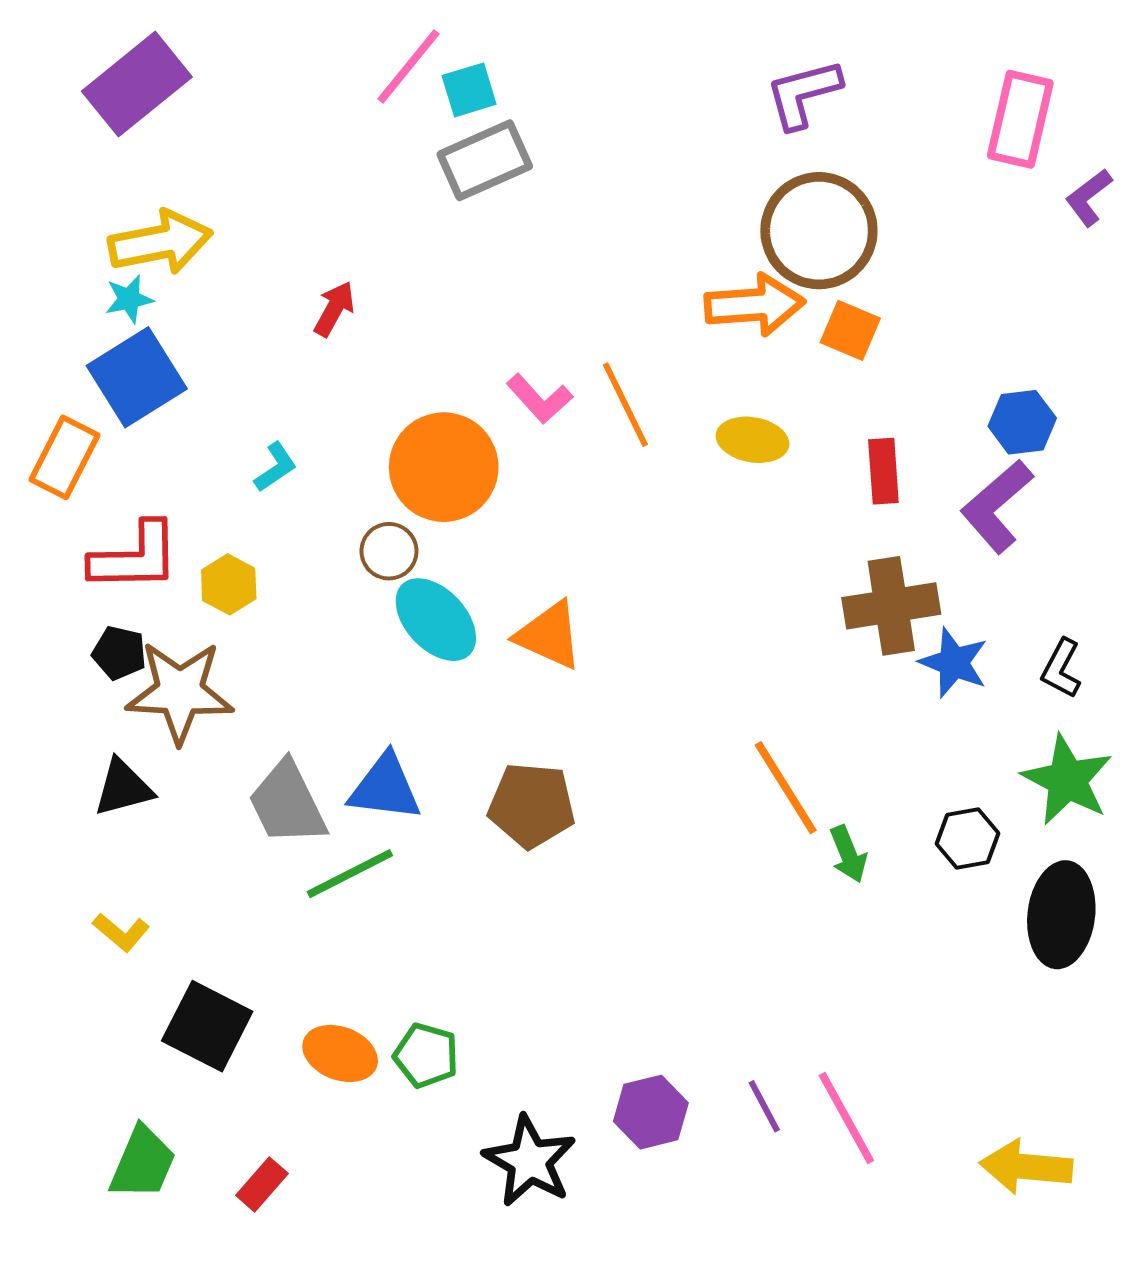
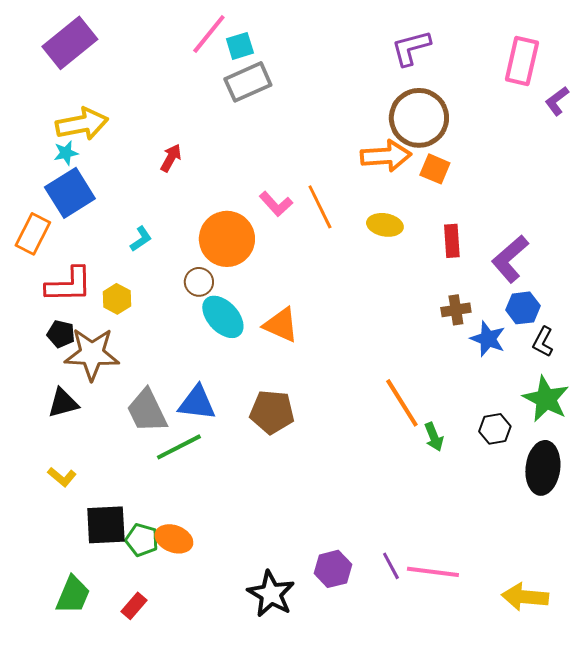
blue hexagon: (1022, 422) -> (523, 308), moved
brown cross: (891, 606) -> (456, 310), size x0.6
black square: (207, 1026) -> (106, 525), turned -30
green pentagon: (426, 1055) -> (142, 540), moved
pink line: (846, 1118) -> (433, 572), turned -54

